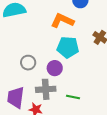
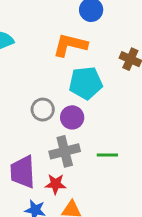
gray circle: (28, 63) -> (43, 110), moved

